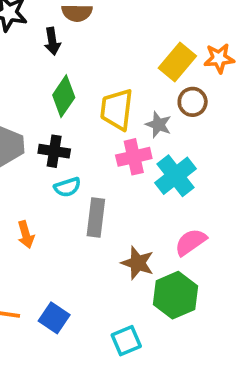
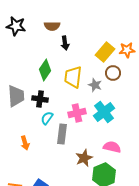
black arrow: (52, 41) -> (65, 43), moved
pink cross: (134, 157) -> (77, 113), moved
cyan semicircle: (67, 187) -> (47, 118), turned 144
pink semicircle: (191, 242) -> (112, 147), turned 48
brown star: (138, 263) -> (84, 158), turned 30

